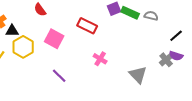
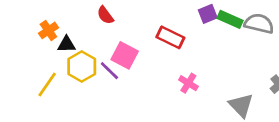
gray semicircle: (151, 16) -> (259, 24), size x1.5
purple line: (59, 76) -> (109, 71), moved

